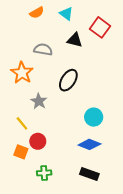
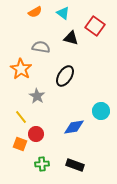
cyan circle: (94, 117) -> (101, 111), moved
blue diamond: (89, 144) -> (74, 127), moved, turned -30
black rectangle: (89, 174) -> (75, 165), moved

